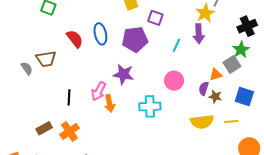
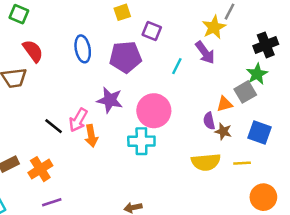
purple arrow: (199, 34) -> (205, 52), turned -36
red semicircle: (75, 39) -> (33, 51), moved
pink circle: (174, 81) -> (154, 111), moved, size x1.4
purple semicircle: (204, 88) -> (209, 121), turned -32
black line: (69, 97) -> (54, 126), moved, turned -56

